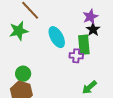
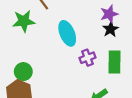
green rectangle: (84, 45) -> (115, 62), moved
purple cross: (76, 56) -> (88, 58), turned -32

